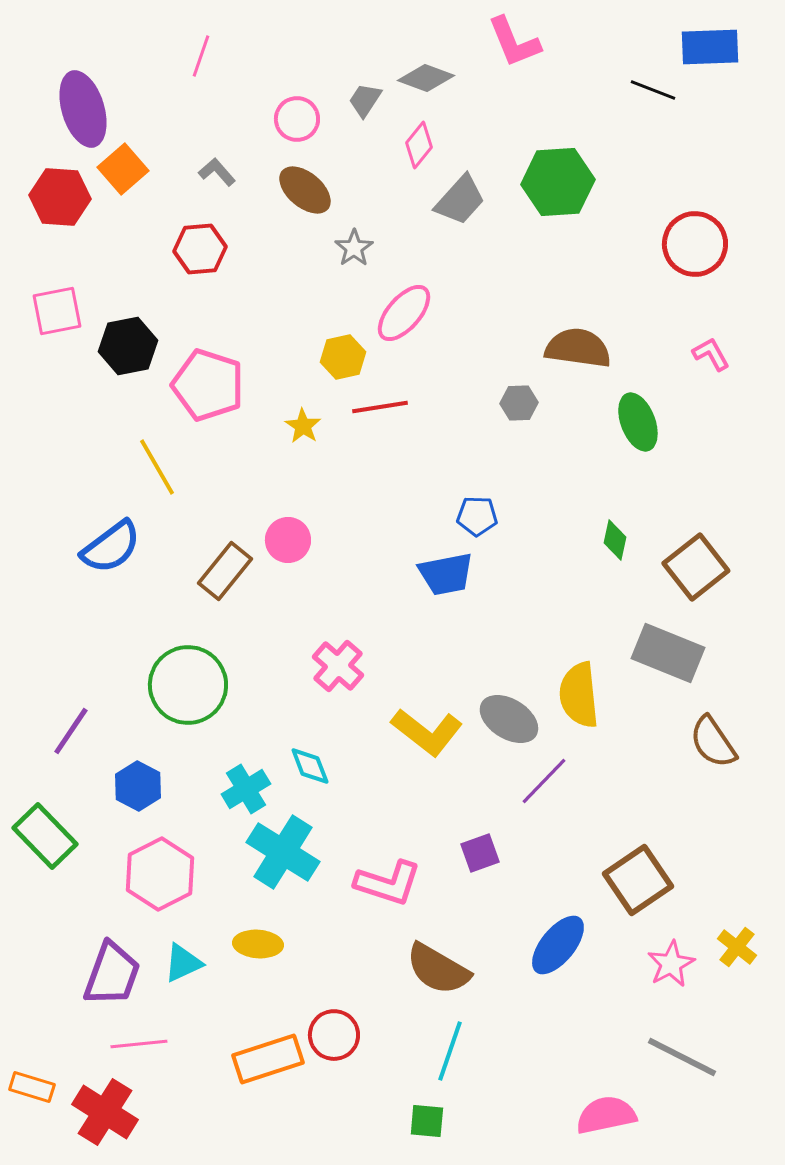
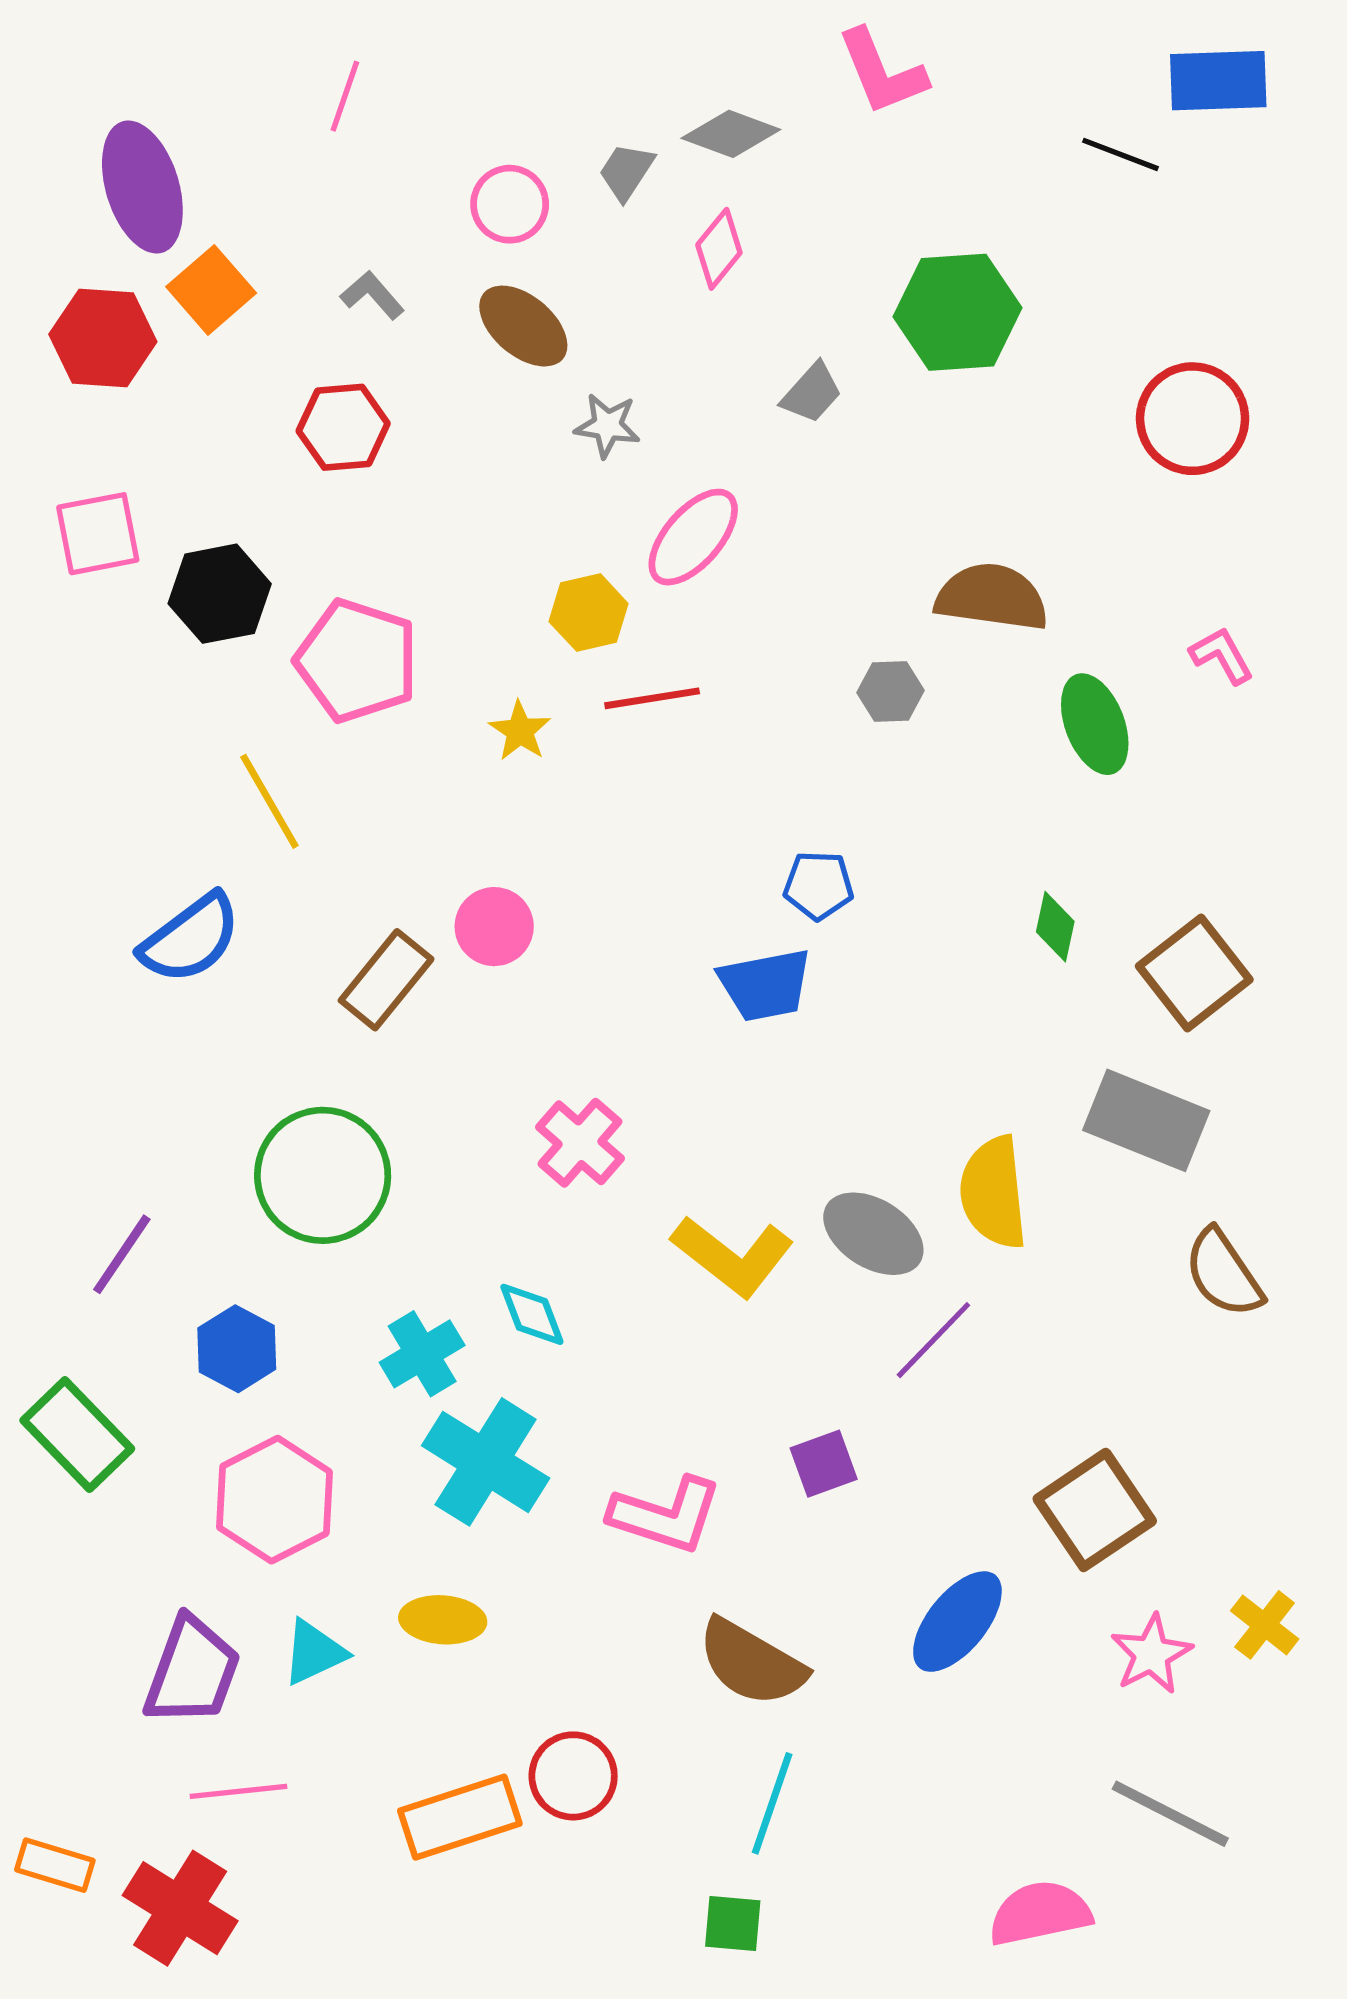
gray trapezoid: (460, 200) -> (812, 393), moved, size x0.7
gray star: (354, 248) -> (607, 426), turned -30
pink L-shape: (711, 354) -> (1222, 655), moved

